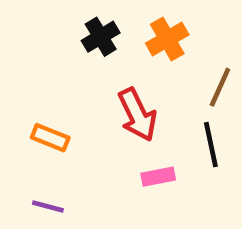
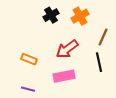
red arrow: (137, 115) -> (67, 49), turned 80
pink rectangle: (158, 177) -> (64, 76), moved, size x1.5

